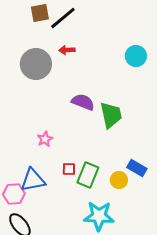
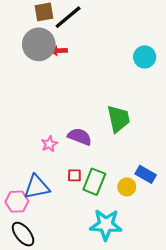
red arrow: (67, 50) -> (59, 51), moved
gray circle: (36, 64) -> (39, 44), moved
purple semicircle: (83, 102) -> (80, 137), moved

